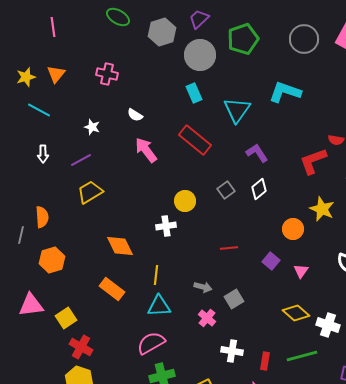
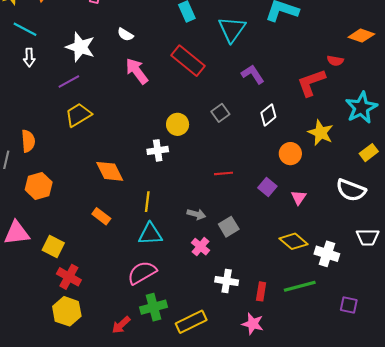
white star: (92, 127) -> (80, 47), size x1.8
white arrow: (43, 154) -> (29, 57), moved
white diamond: (259, 189) -> (268, 115), moved
orange rectangle: (112, 289) -> (101, 216), size x0.7
yellow square: (66, 318) -> (53, 247), turned -30

